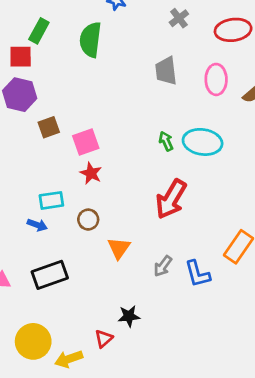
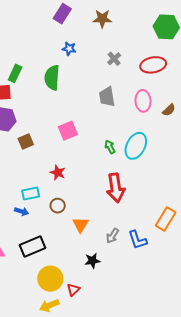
pink square: (86, 142) -> (68, 131), moved
cyan ellipse: (203, 142) -> (136, 146), turned -68
red arrow: (171, 199) -> (116, 188), turned -36
black star: (129, 316) -> (92, 261), moved
yellow circle: (33, 341) -> (50, 279), moved

